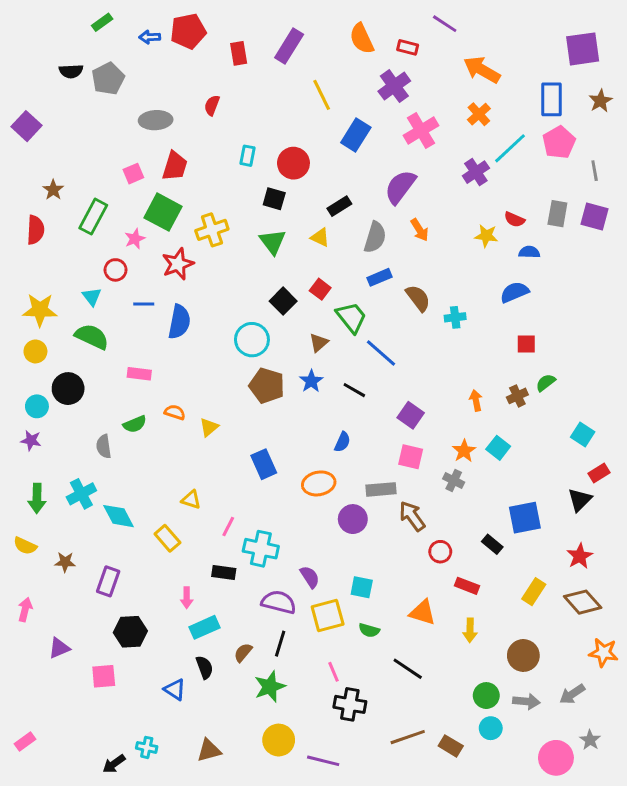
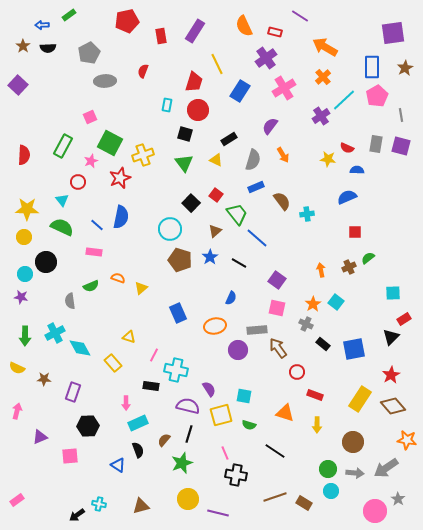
blue arrow: (150, 37) -> (42, 25), moved
gray pentagon: (108, 79) -> (89, 53), moved
red trapezoid: (175, 166) -> (194, 82), moved
purple semicircle: (400, 187) -> (270, 126), size x0.7
brown star: (53, 190) -> (23, 46), moved
blue line: (144, 304) -> (97, 225), moved, turned 40
cyan square: (583, 435) -> (393, 293), turned -35
black rectangle: (492, 544) -> (323, 344), moved
yellow rectangle: (534, 592) -> (360, 399), size x1.4
gray arrow: (572, 694) -> (386, 468), size x1.4

